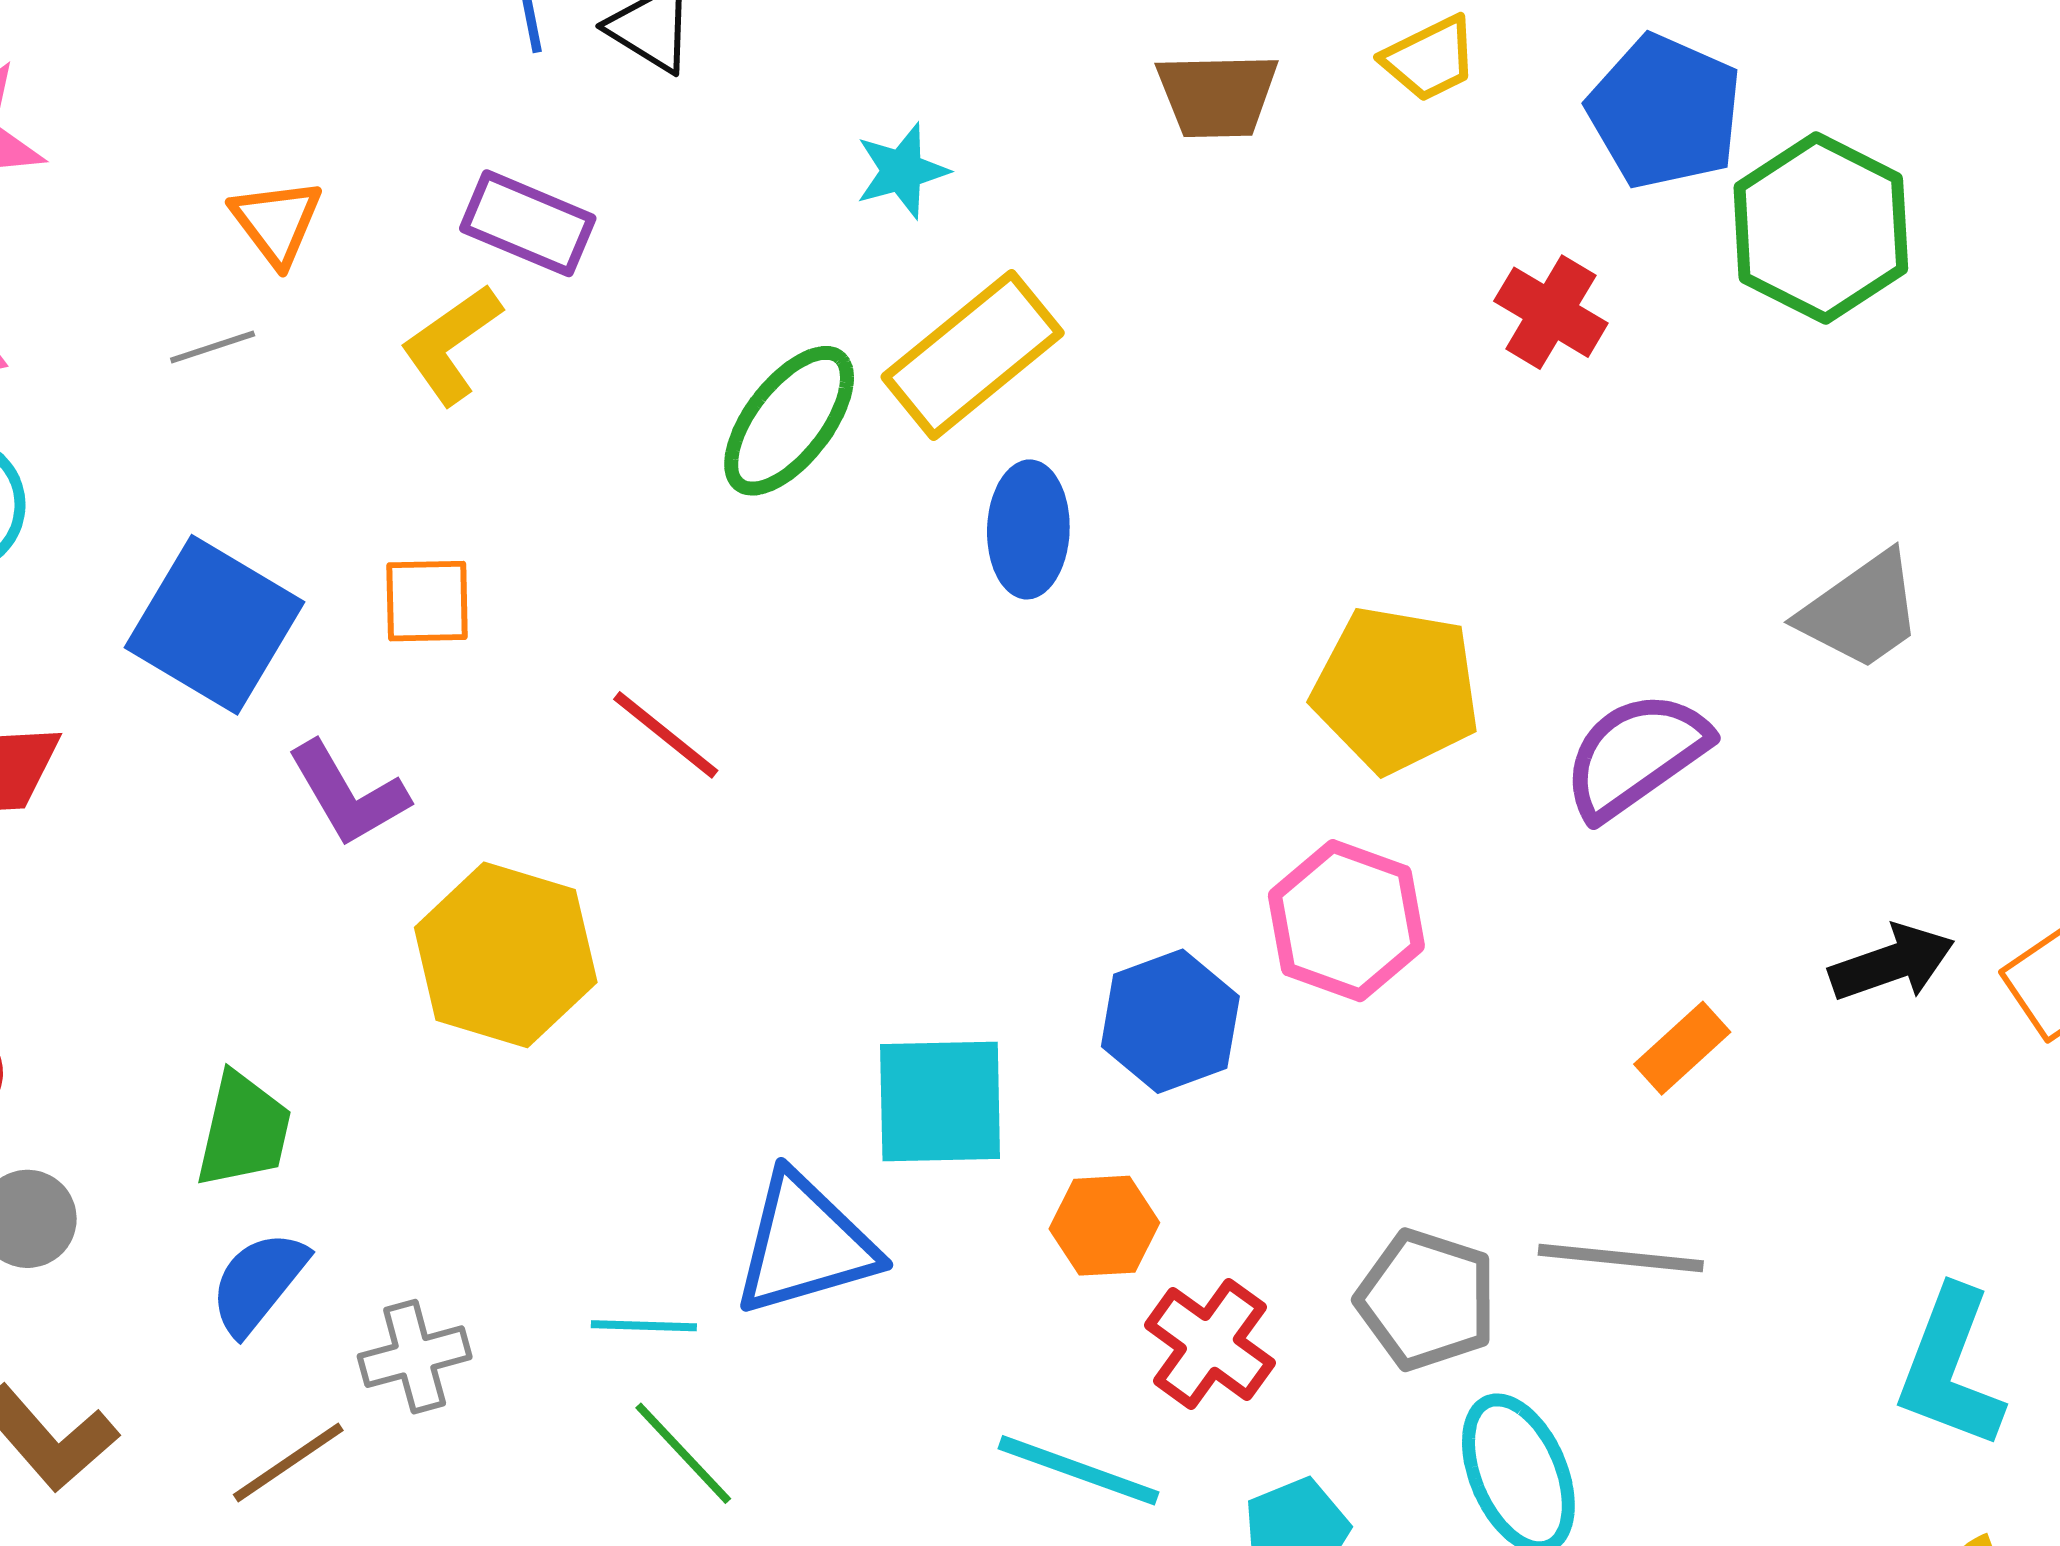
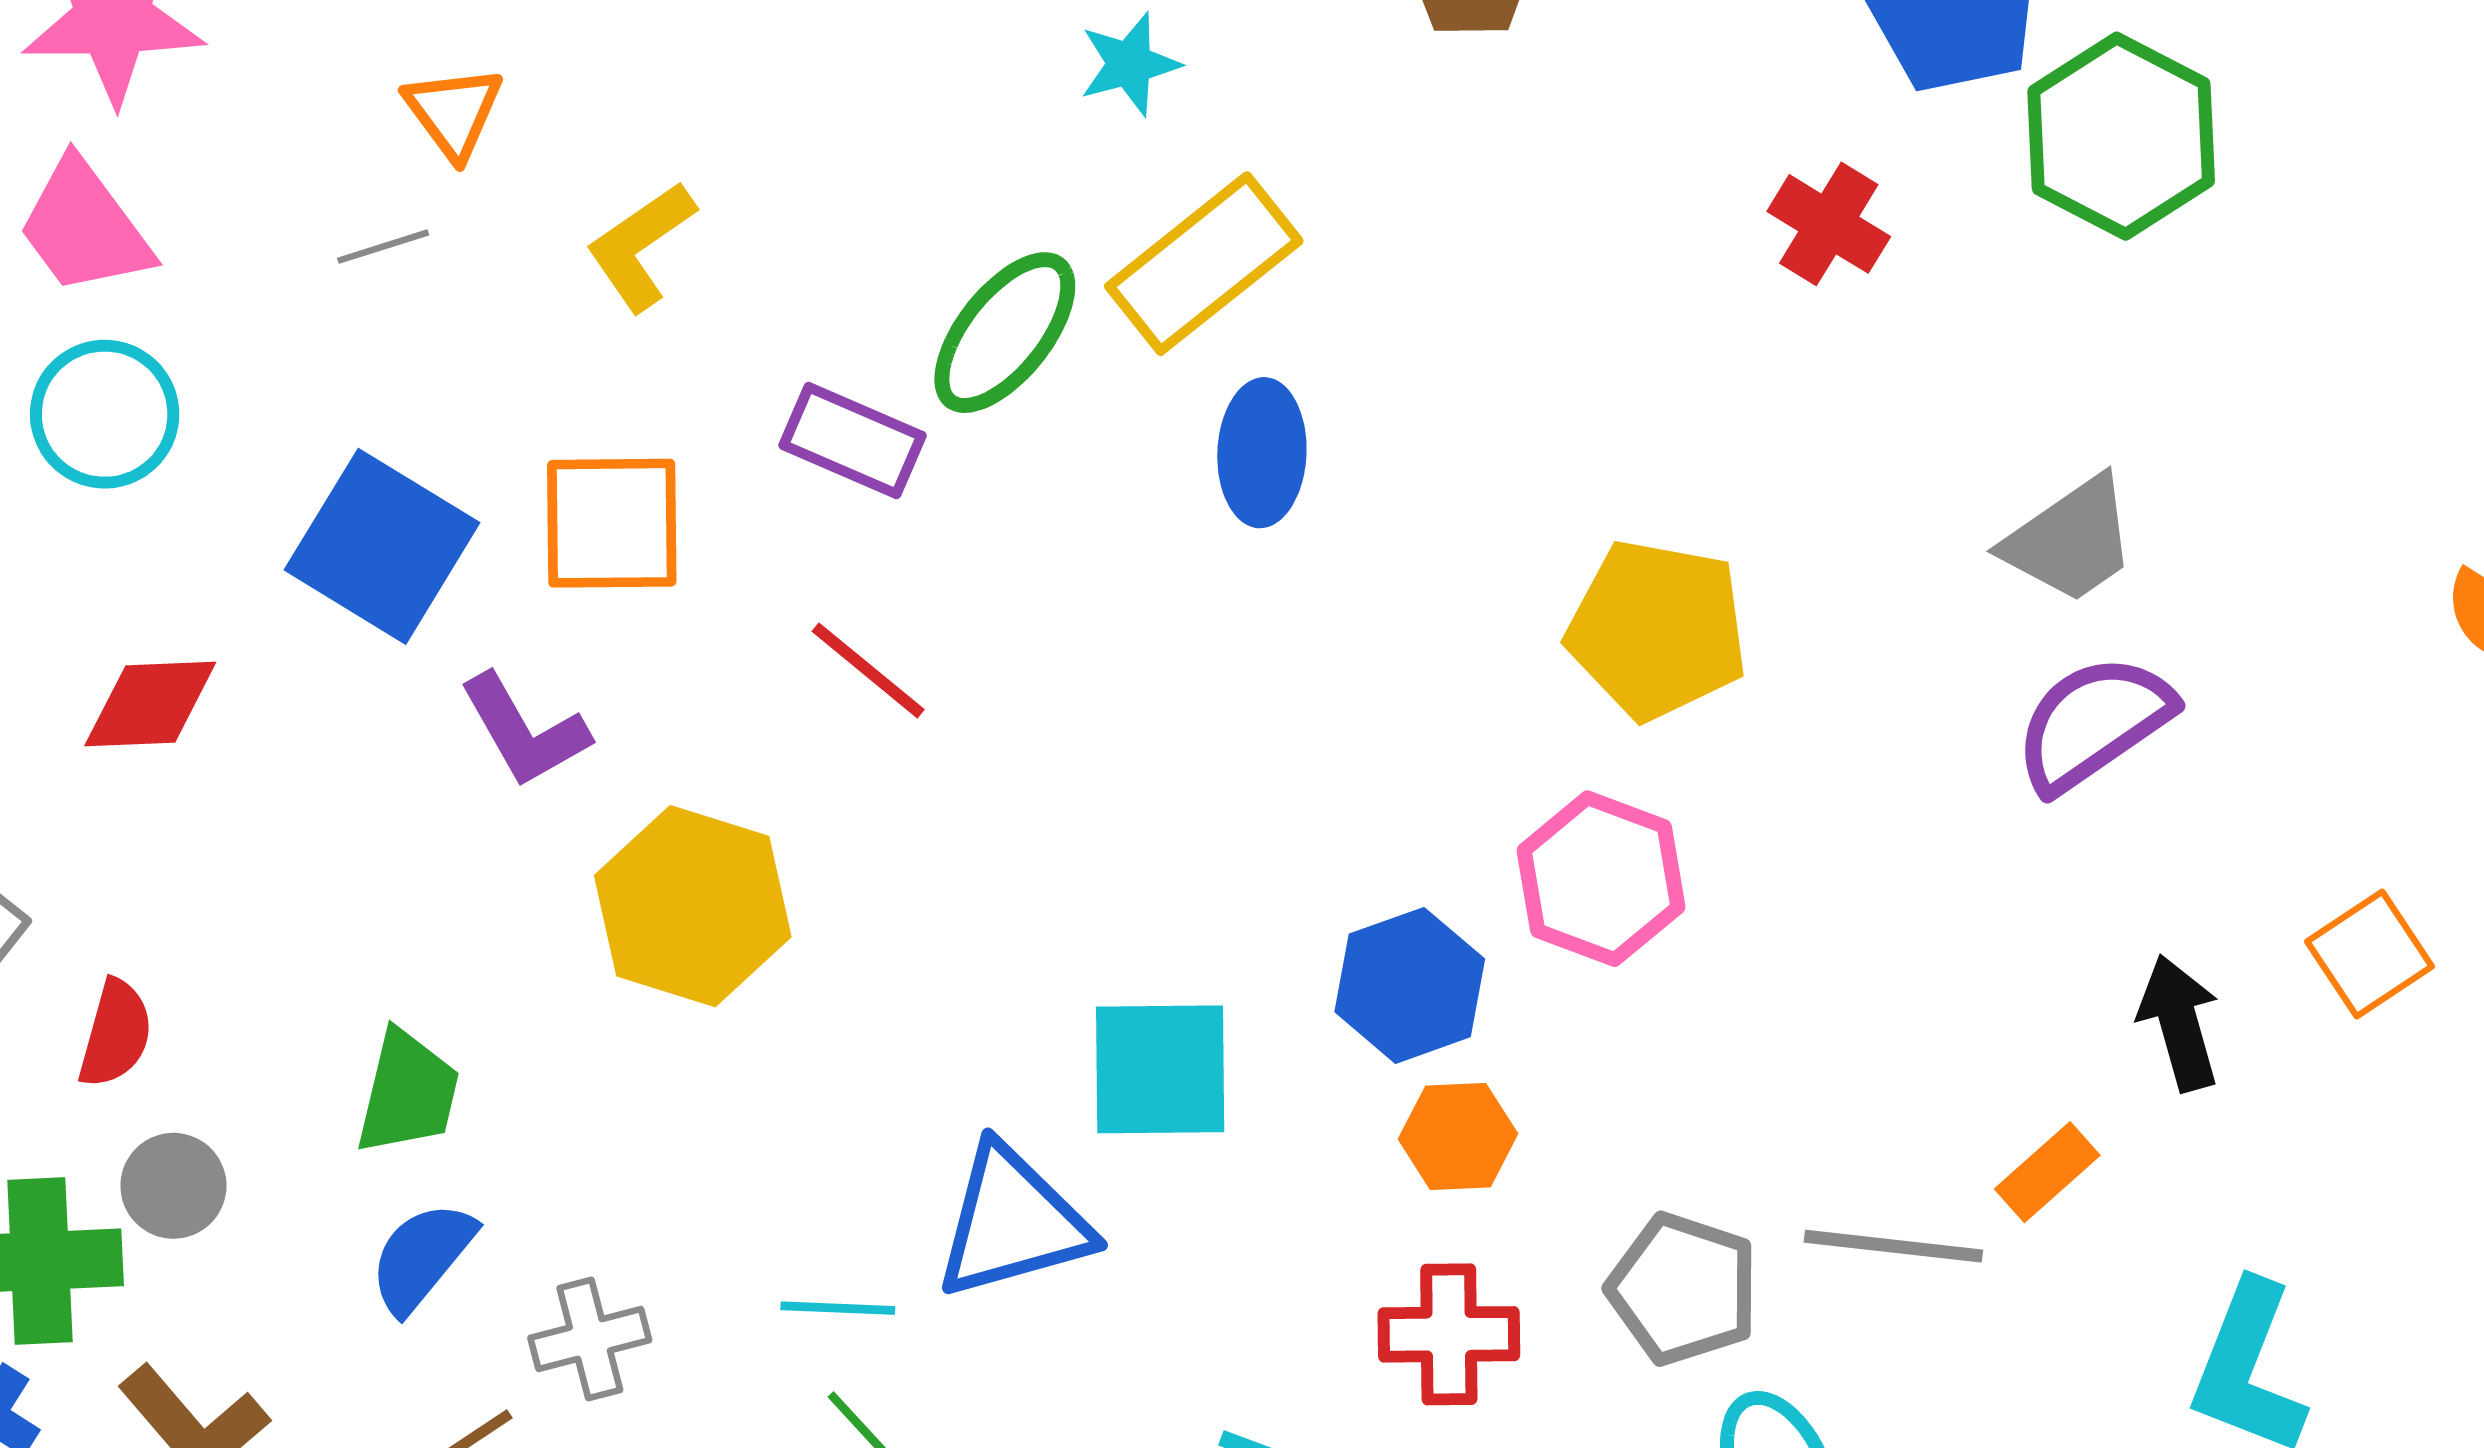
purple rectangle: (528, 223) -> (853, 440), moved
orange square: (427, 601) -> (612, 523), size x1.5
gray trapezoid: (1861, 611) -> (2070, 540), moved
purple semicircle: (1636, 755) -> (2093, 723), moved
black arrow: (1892, 963) -> (2179, 1023), moved, turned -87
orange rectangle: (1682, 1048) -> (2047, 1172), moved
orange hexagon: (1104, 1226) -> (1458, 1136), moved
red cross: (1210, 1344) -> (1449, 1334), turned -37

